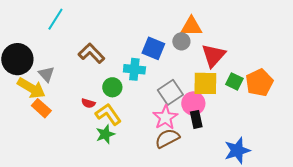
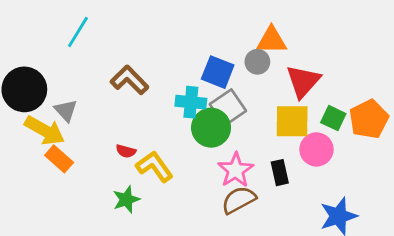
green circle: (112, 87) -> (211, 128), moved, size x1.4
gray square: (170, 92) -> (228, 108), moved
pink circle: (193, 103) -> (316, 149), moved
green star: (105, 134) -> (126, 199), moved

